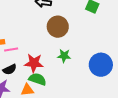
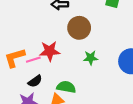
red star: (34, 63) -> (50, 51), moved

